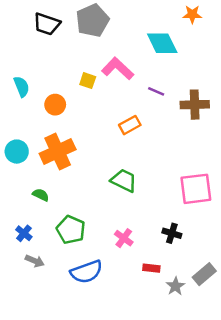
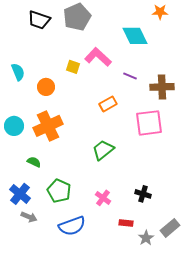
green trapezoid: (124, 180) -> (103, 150), turned -65
pink square: (196, 189) -> (149, 123), moved
blue cross: (24, 233) -> (20, 194), size x1.5

